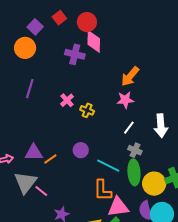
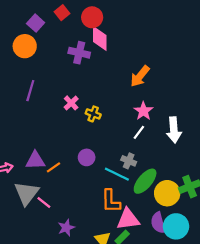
pink star: (125, 100) -> (143, 111), moved, turned -30
gray cross: (135, 150) -> (129, 161), moved
green ellipse: (134, 172) -> (145, 181), turned 45

